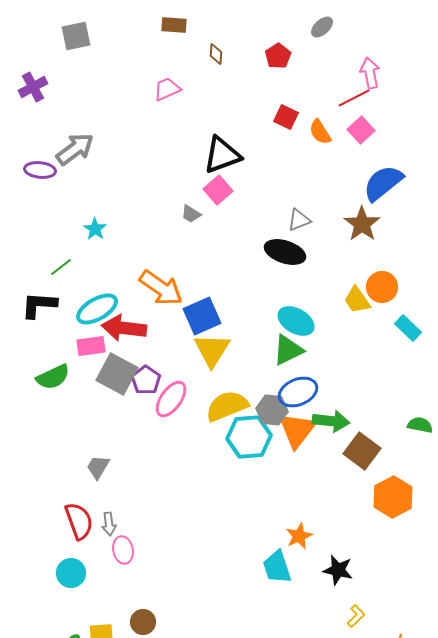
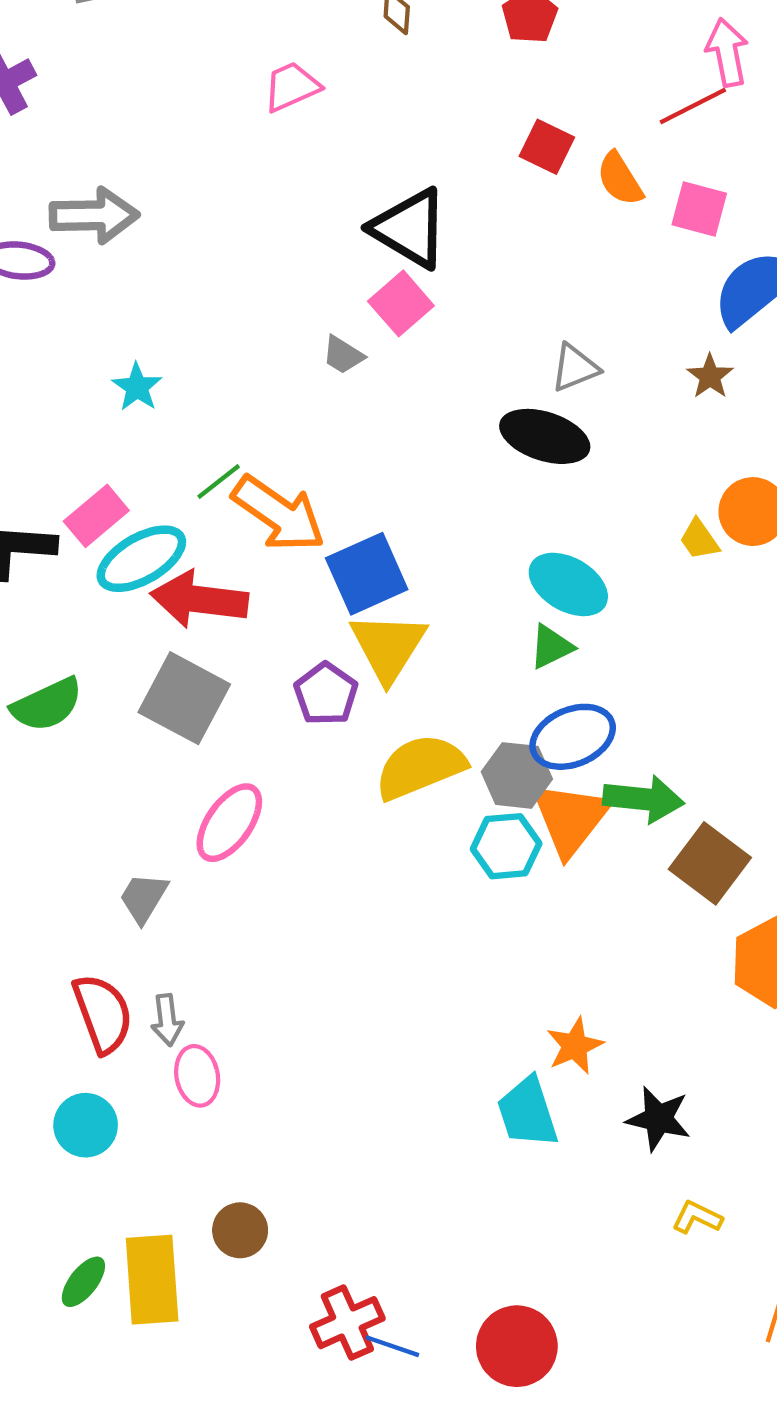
pink square: (361, 130) -> (699, 209), moved, turned -32
gray arrow: (75, 149) -> (94, 215), turned 36
black triangle: (222, 155) -> (410, 228), turned 51
brown star: (362, 224) -> (710, 376), size x0.6
green line: (61, 267) -> (219, 481), moved
yellow trapezoid: (357, 300) -> (699, 539), size x0.7
pink rectangle: (91, 346) -> (96, 516), moved, turned -32
green triangle: (288, 350) -> (551, 647), size x0.7
purple pentagon: (146, 380) -> (326, 694), moved
pink ellipse: (171, 399) -> (229, 823), moved
cyan hexagon: (249, 437) -> (506, 846), moved, size x0.7
yellow L-shape: (356, 616) -> (697, 1217), turned -110

